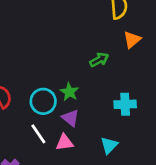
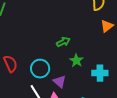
green arrow: (99, 60) -> (63, 42), moved
green star: (69, 92) -> (76, 61), moved

